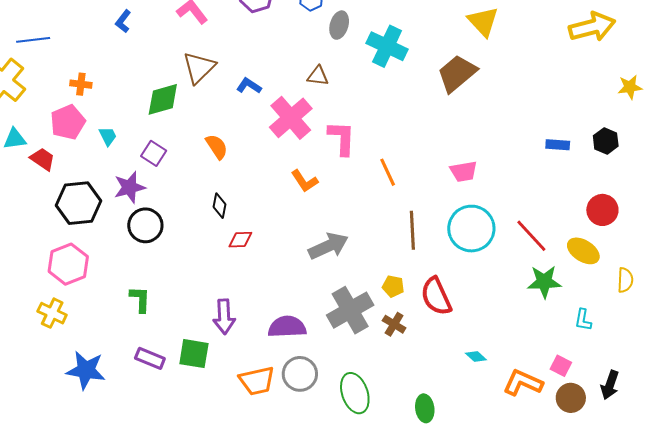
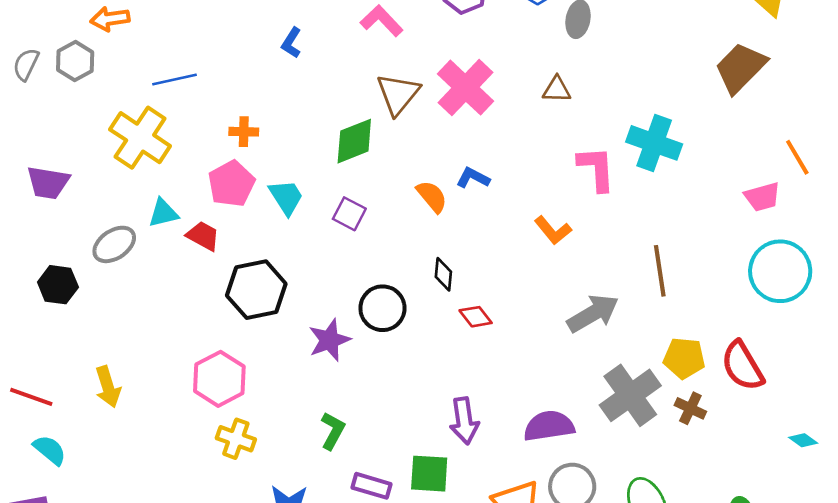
cyan cross: (387, 46) -> (654, 143), moved
blue L-shape: (249, 86) -> (473, 178), moved
pink cross: (291, 118) -> (466, 88), moved
cyan trapezoid: (108, 136) -> (286, 197), size x1.4
orange line: (388, 172) -> (797, 157), moved
purple star: (130, 187) -> (329, 340), moved
black circle: (145, 225) -> (382, 308), moved
brown line: (412, 230) -> (660, 271), moved
red diamond: (240, 240) -> (476, 317), turned 60
pink hexagon: (68, 264) -> (219, 379), moved
yellow pentagon: (393, 286) -> (684, 358), size x1.4
green L-shape: (140, 299) -> (333, 431), moved, turned 32

